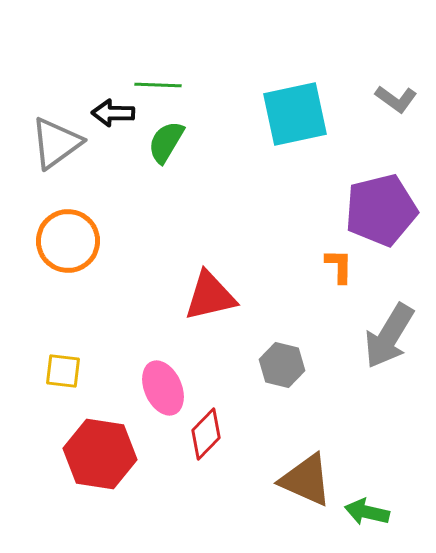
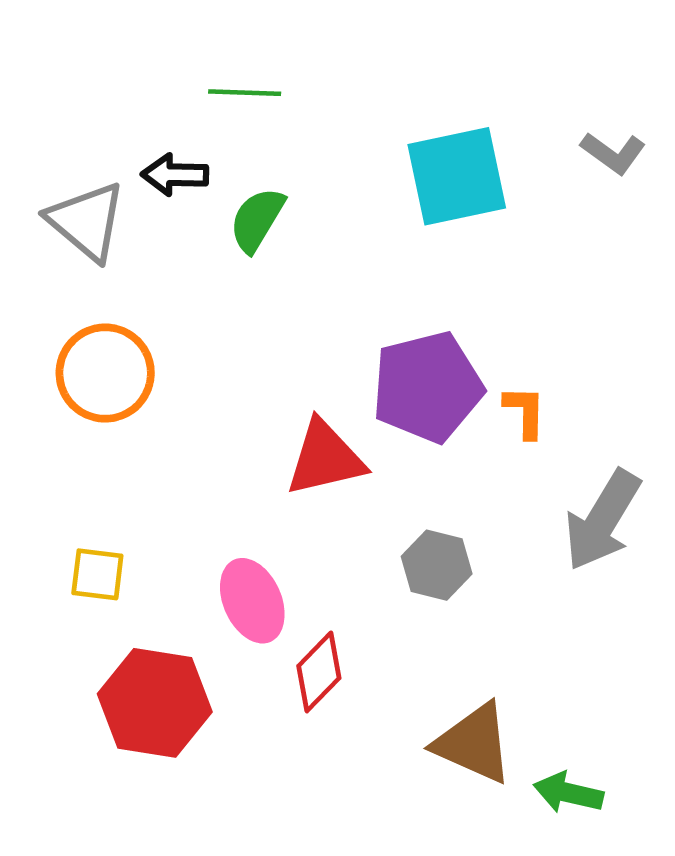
green line: (158, 85) -> (245, 93), moved
gray triangle: (56, 143) -> (87, 221), turned -44
purple pentagon: (381, 210) -> (427, 387), moved

